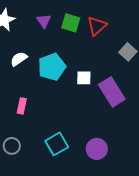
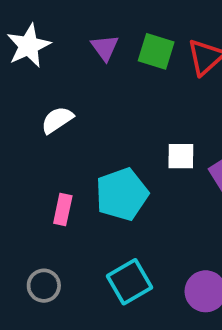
cyan pentagon: (52, 67) -> (122, 194), moved

